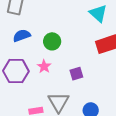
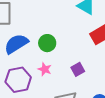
blue semicircle: (22, 36) -> (16, 44), size x1.4

